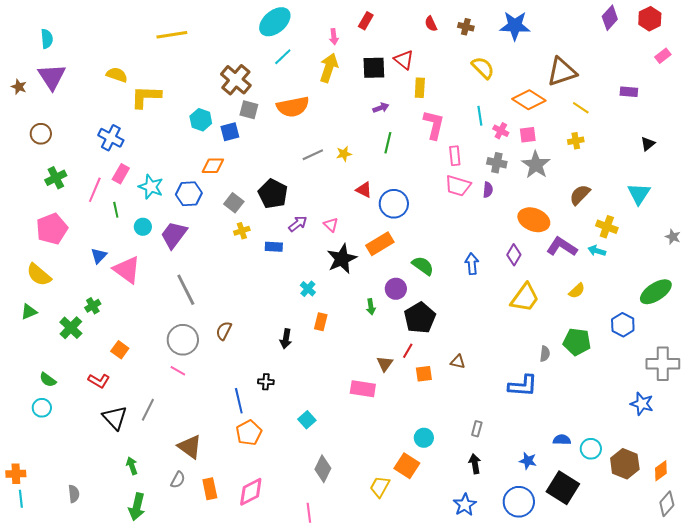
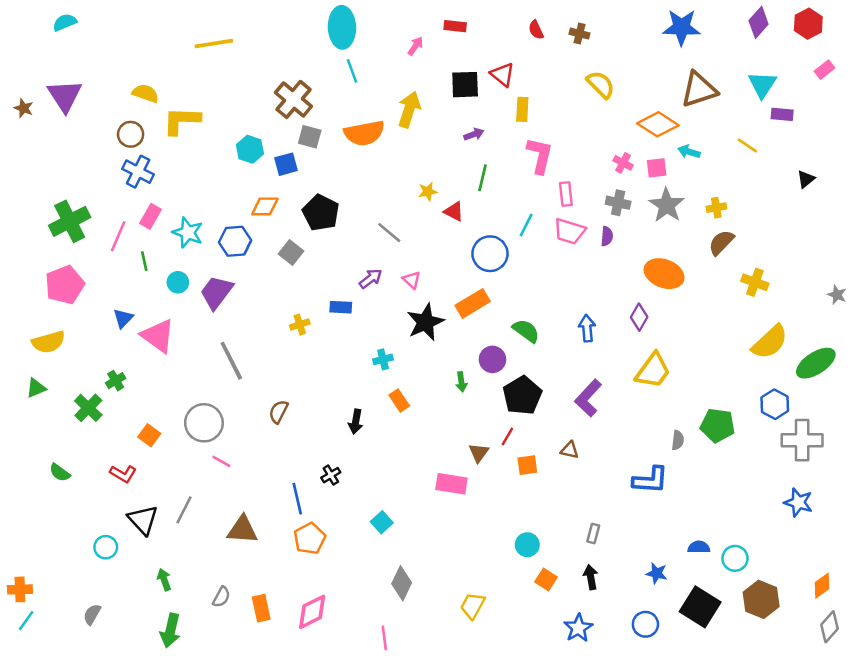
red rectangle: (366, 21) -> (455, 26), turned 66
cyan ellipse: (275, 22) -> (342, 27), turned -52
blue star: (515, 26) -> (681, 27), moved
pink arrow: (334, 37) -> (415, 46), turned -140
cyan semicircle: (47, 39) -> (65, 22), moved, turned -108
cyan line: (283, 57) -> (352, 71), turned -66
yellow arrow: (329, 68) -> (409, 109), moved
yellow line: (581, 108) -> (747, 146), moved
cyan line: (480, 116) -> (526, 225), moved, turned 36
brown circle: (41, 134) -> (131, 134), moved
yellow cross: (576, 141) -> (716, 208), moved
gray line: (313, 155) -> (389, 233), moved, turned 65
green cross: (56, 178) -> (70, 221), size x1.5
red triangle: (364, 190) -> (454, 211), moved
black pentagon: (273, 194) -> (321, 213), moved
cyan triangle: (639, 194) -> (762, 85), moved
yellow cross: (242, 231) -> (300, 325), moved
purple L-shape: (562, 247) -> (588, 398), moved, turned -80
cyan arrow: (597, 251) -> (689, 152), moved
yellow semicircle: (39, 275) -> (49, 342), turned -56
cyan cross: (308, 289) -> (383, 359), turned 35
yellow semicircle: (577, 291) -> (770, 342), moved, size x1.8
orange rectangle: (321, 322) -> (399, 400), turned -48
gray circle: (183, 340) -> (204, 423), moved
gray cross: (663, 364) -> (802, 440), moved
black cross: (266, 382) -> (331, 475), turned -35
cyan circle: (42, 408) -> (106, 547), moved
brown triangle: (190, 447) -> (243, 530), moved, turned -32
brown hexagon: (625, 464) -> (761, 599), moved
orange square: (407, 466) -> (546, 580), moved, size x0.7
gray semicircle: (74, 494) -> (92, 614), turned -144
cyan line: (21, 499) -> (26, 621), turned 42
blue circle: (519, 502) -> (645, 624), size x0.7

